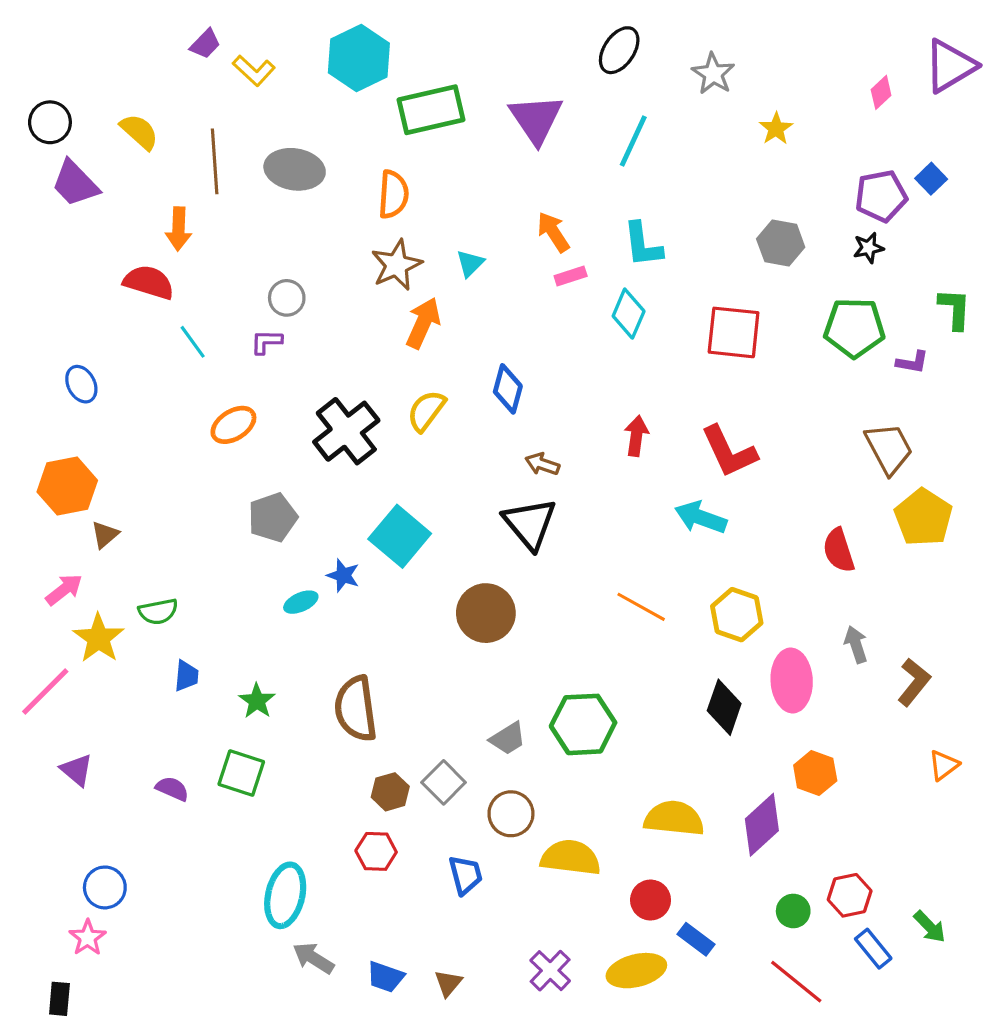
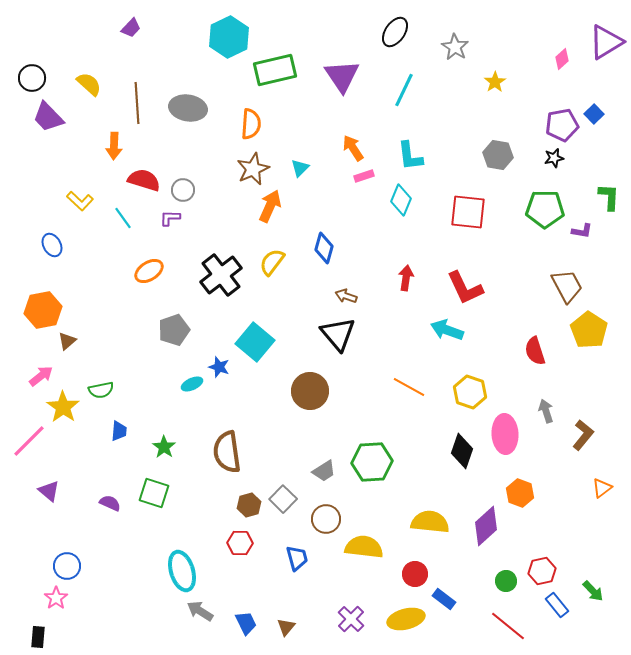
yellow L-shape: (254, 71) -> (80, 201), moved
red semicircle: (149, 282) -> (144, 180), moved
cyan ellipse: (285, 895) -> (182, 571), turned -30
blue trapezoid: (386, 977) -> (246, 623), turned -135

